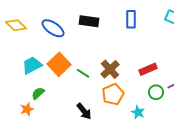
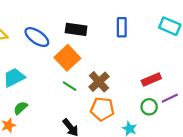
orange square: (59, 64) -> (67, 58), moved
red rectangle: (148, 69) -> (151, 80), moved
orange pentagon: (113, 94) -> (102, 109), turned 30

